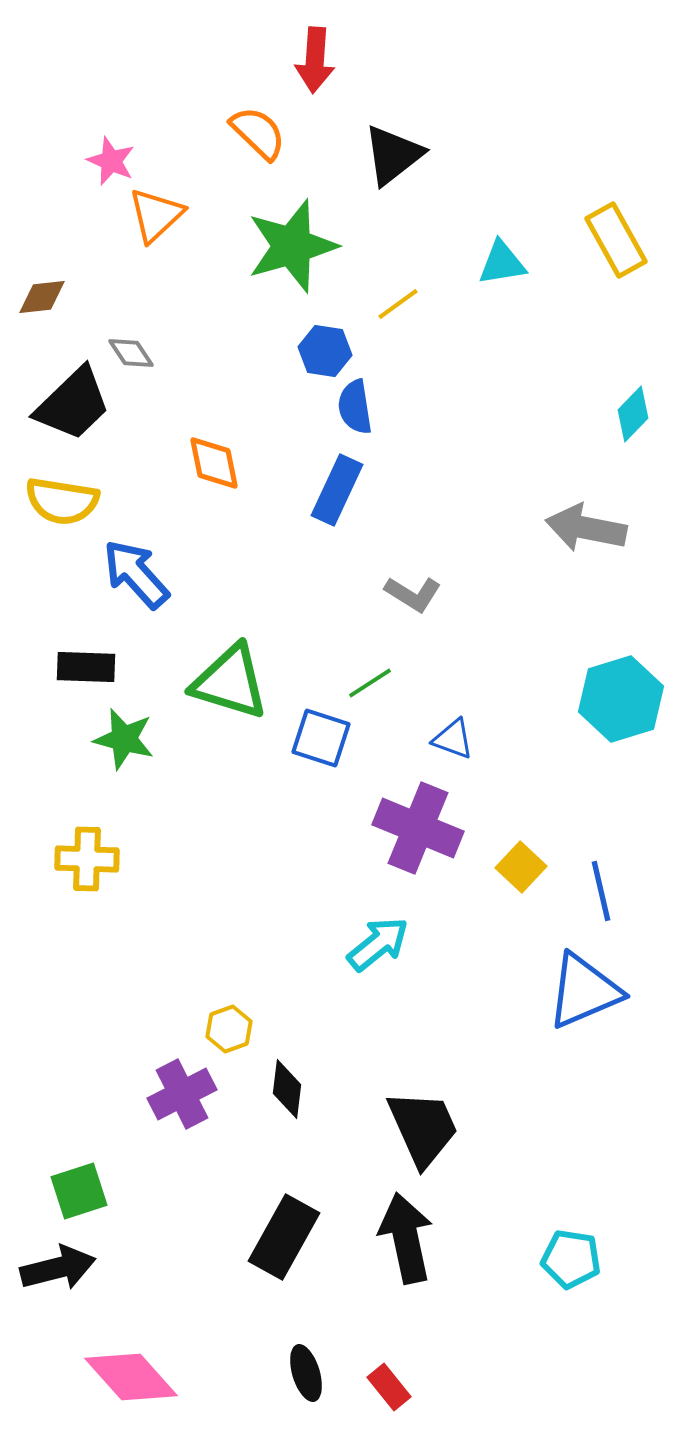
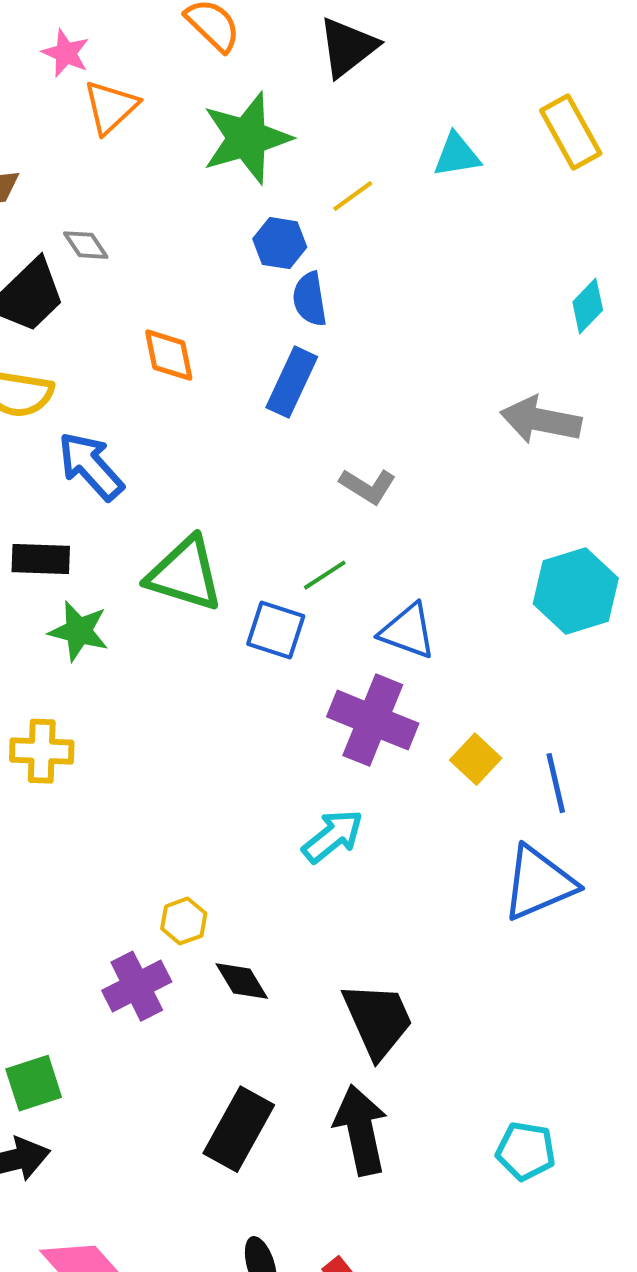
blue triangle: (453, 739) -> (408, 631), size x1.4
black diamond: (287, 1089) -> (242, 981), turned -38

